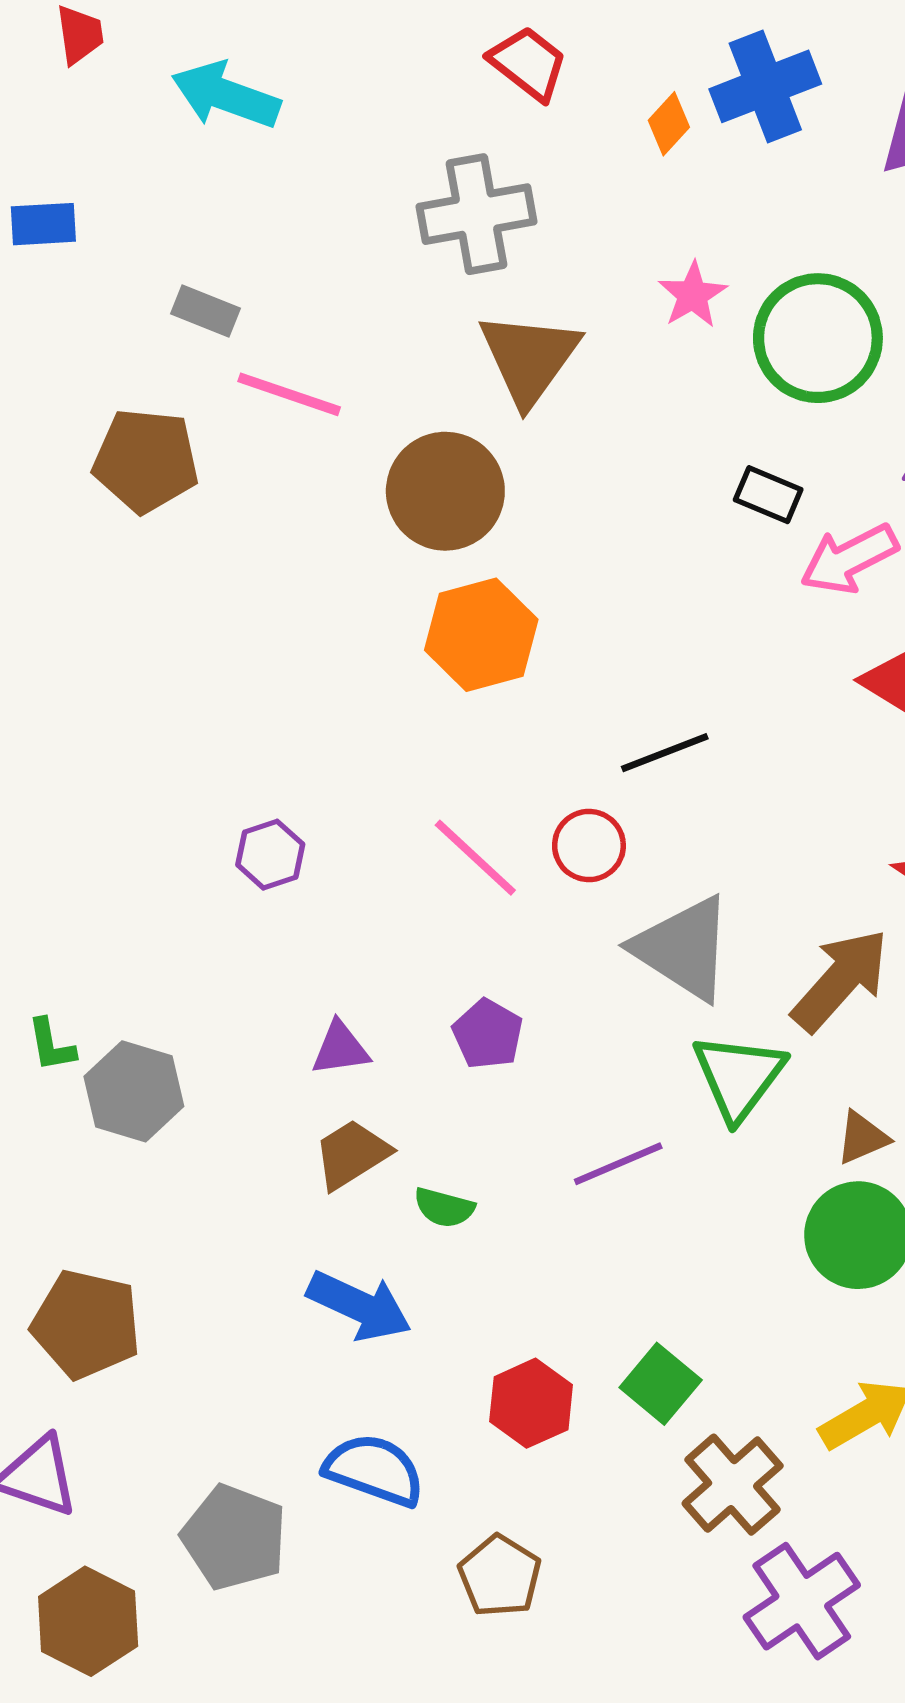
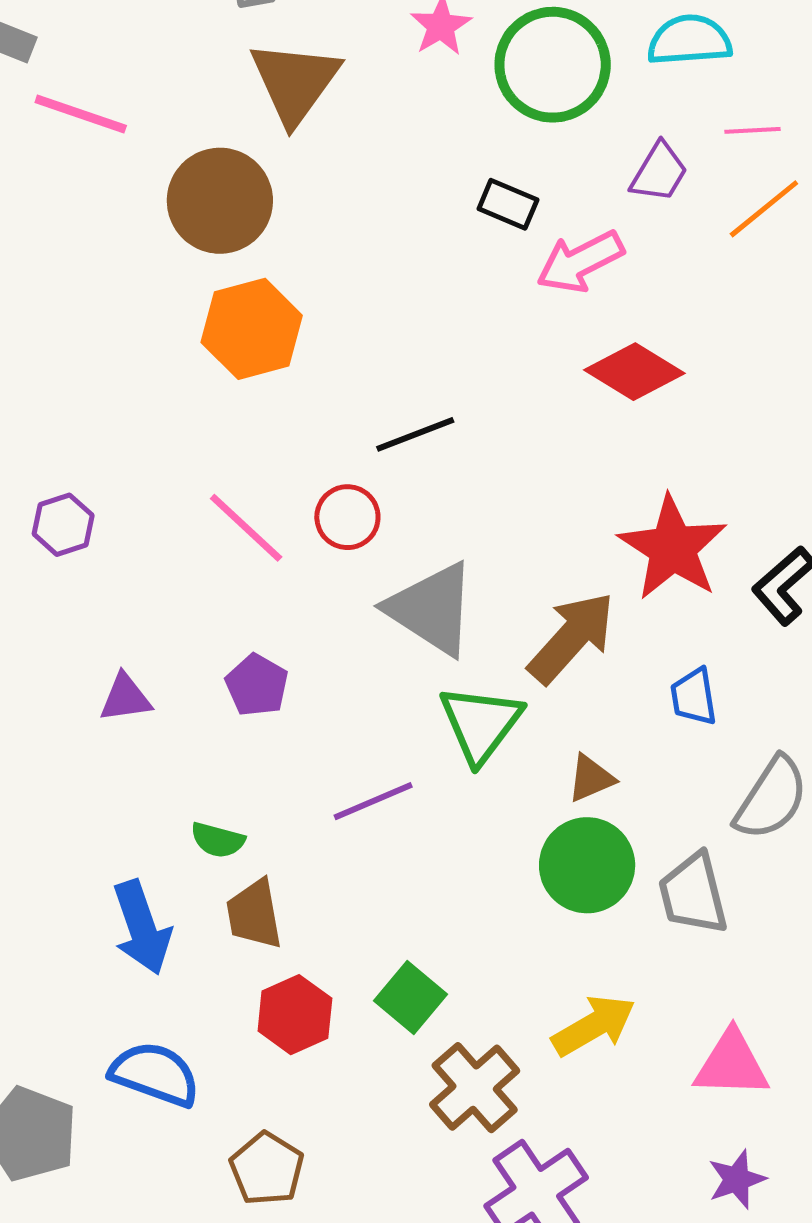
brown trapezoid: (352, 1154) -> (254, 914), moved, turned -68
blue arrow: (359, 1306) -> (142, 928), turned 46

